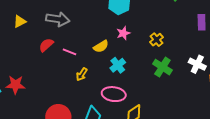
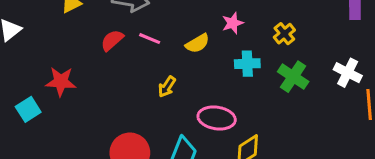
pink line: (69, 52) -> (150, 39), moved
cyan cross: (118, 65) -> (247, 64), moved, turned 35
red star: (15, 85) -> (61, 82), moved

